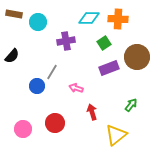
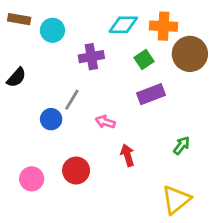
brown circle: (137, 57) -> (190, 54), moved
yellow triangle: (116, 135) -> (176, 200), moved

